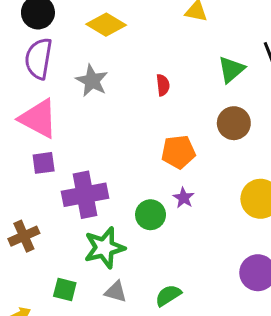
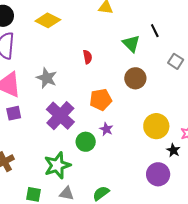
green triangle: (231, 69) -> (131, 44), turned -30
gray star: (92, 81) -> (47, 78), moved
purple cross: (85, 195) -> (60, 116), moved, turned -32

